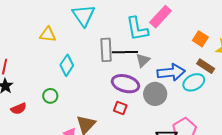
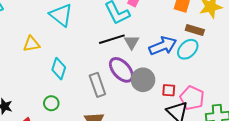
gray rectangle: (106, 50) -> (97, 85), moved
purple ellipse: (125, 84) -> (121, 70), turned 48
gray circle: (155, 94) -> (143, 80), moved
red square: (120, 108) -> (169, 90), moved

